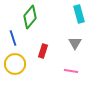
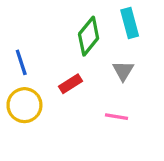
green diamond: (30, 17) -> (89, 36), moved
red rectangle: (43, 51) -> (70, 84), turned 40

